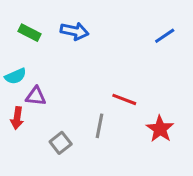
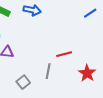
red line: (124, 99) -> (64, 54), turned -35

